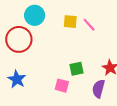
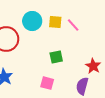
cyan circle: (35, 15) -> (32, 21), moved
green square: (76, 69) -> (56, 57), moved

